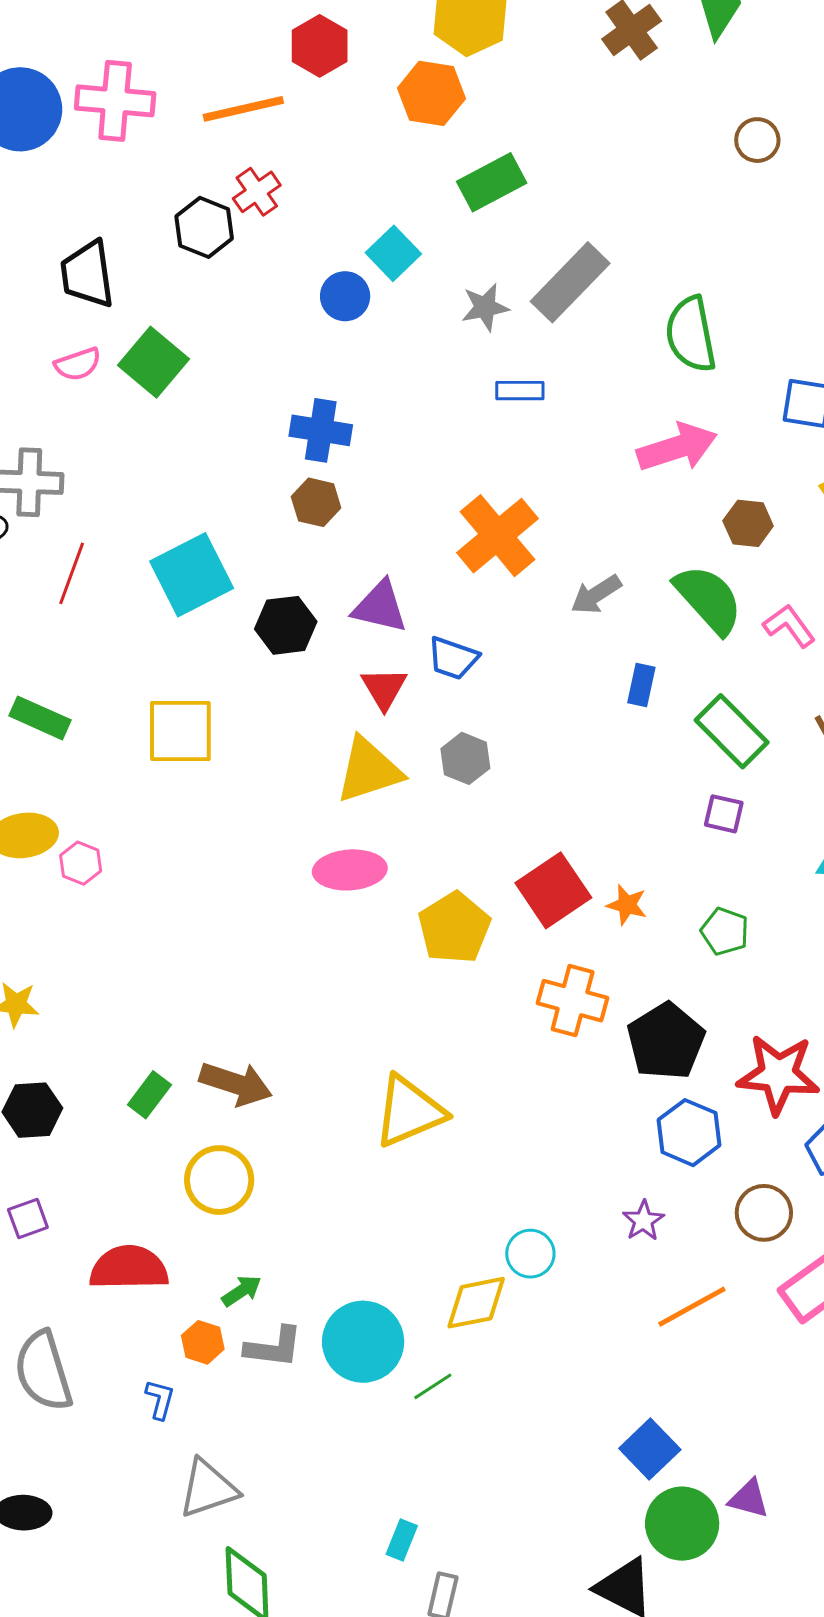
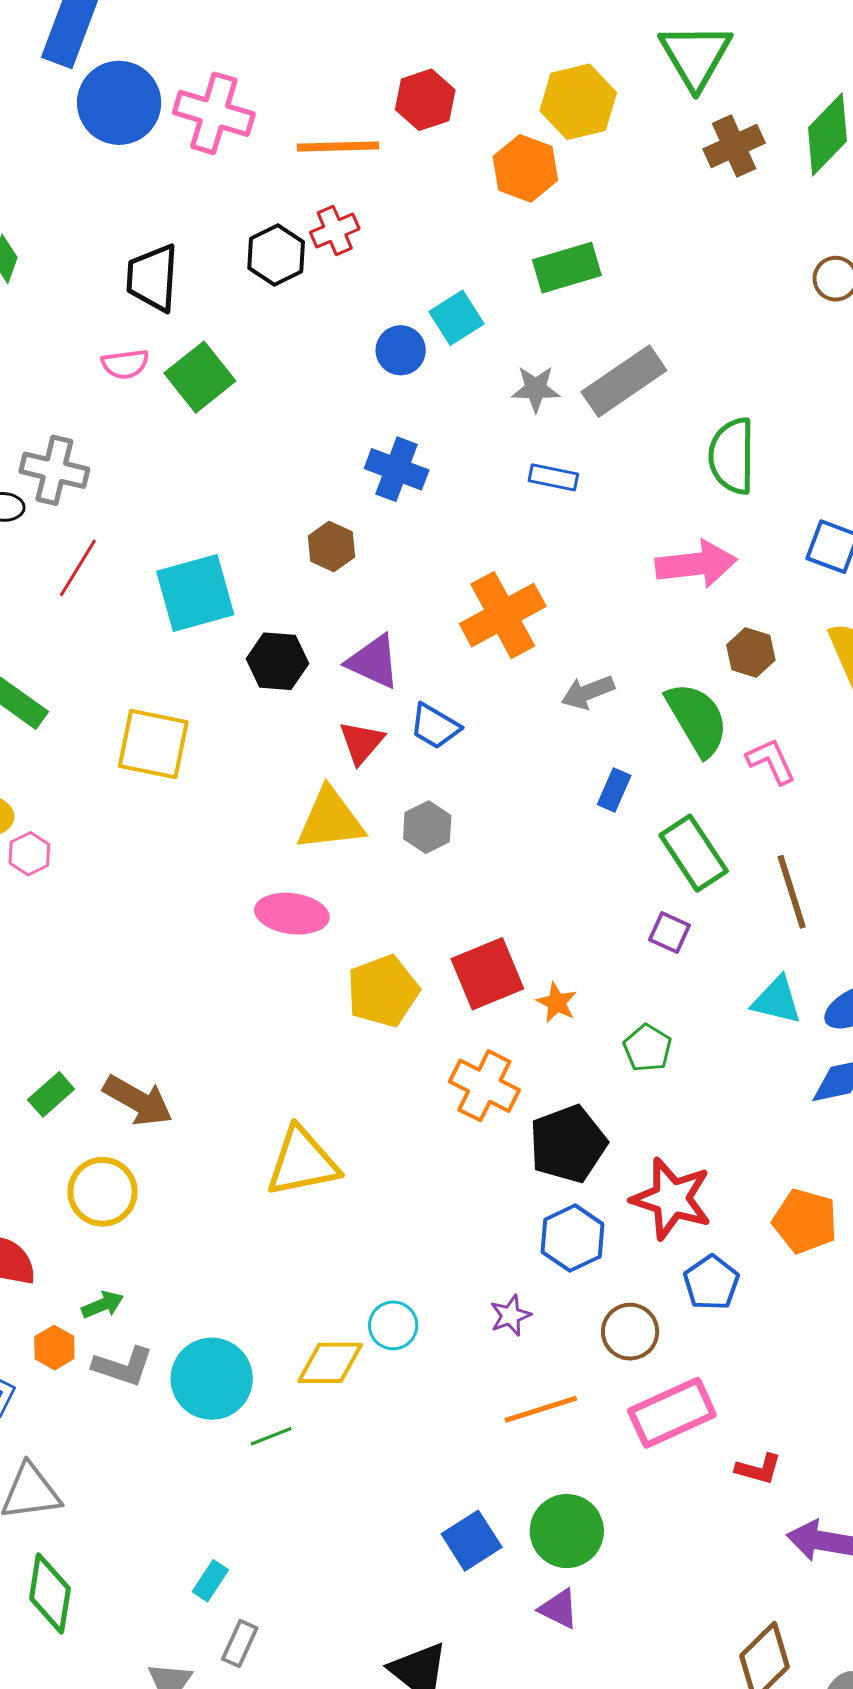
blue cross: (321, 430) -> (397, 469), moved
green circle: (682, 1524) -> (567, 1531), moved

